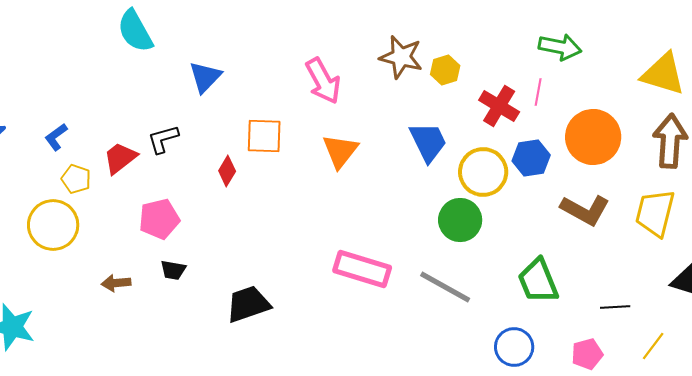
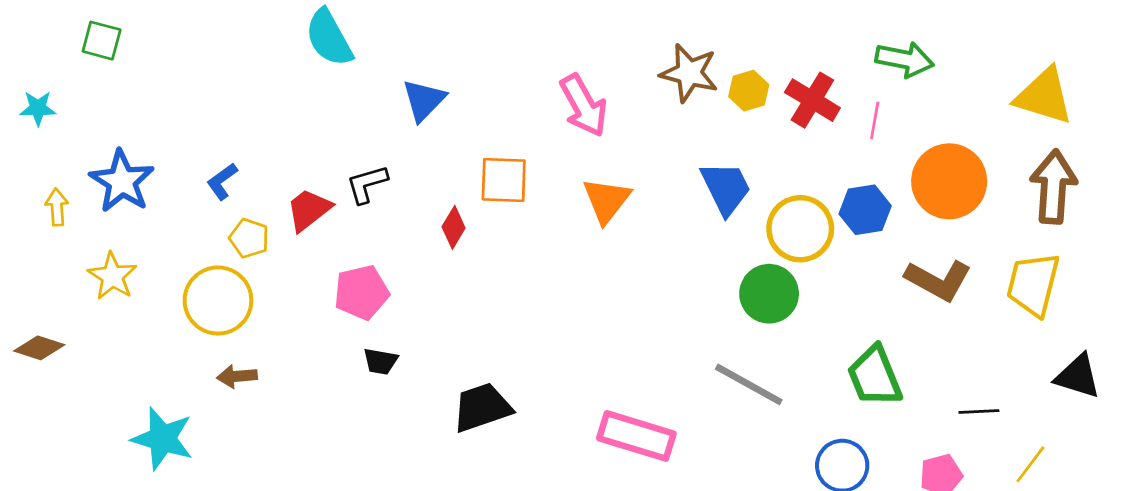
red cross: (499, 106) -> (812, 100), moved
pink rectangle: (362, 269) -> (636, 436), moved
brown arrow: (116, 283) -> (237, 376), moved

